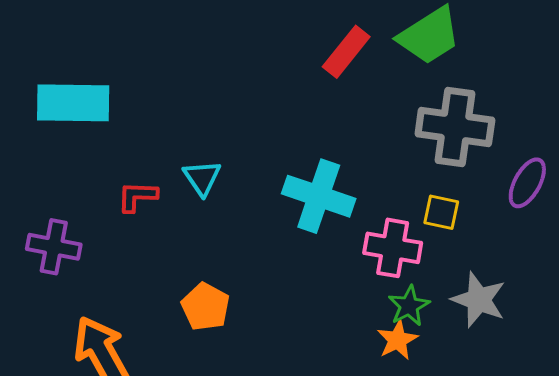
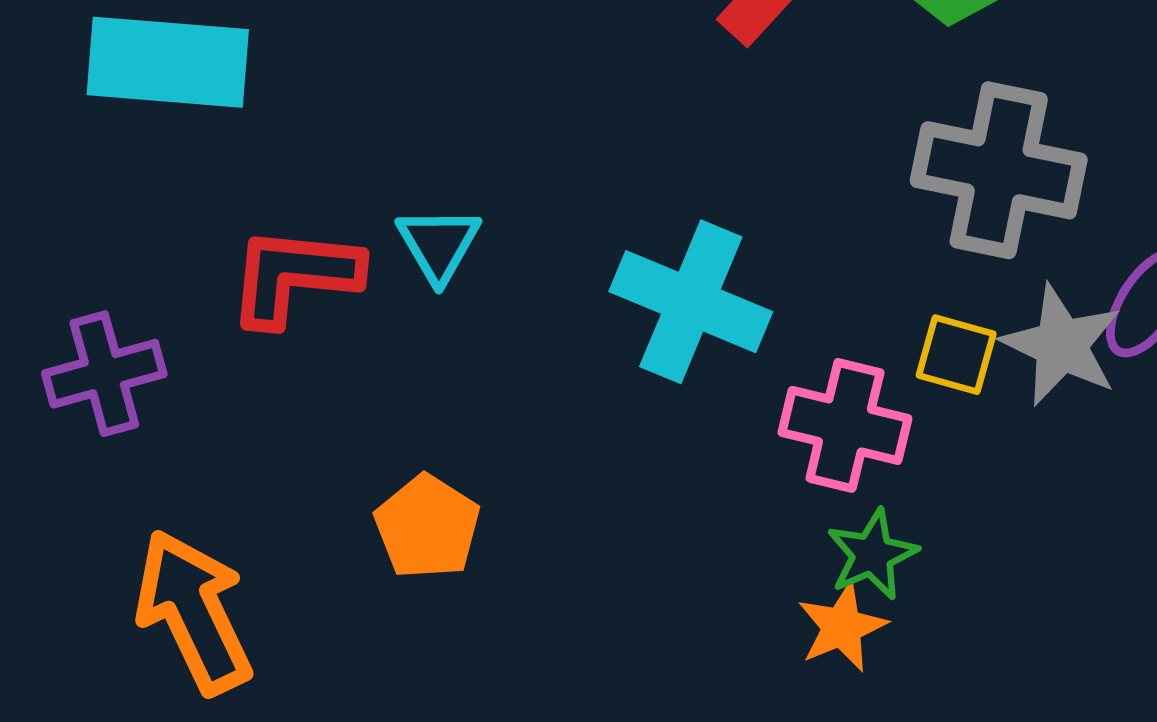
red L-shape: (137, 196) -> (294, 276), size x1.5
purple cross: (54, 247) -> (104, 374), turned -30
gray star: (479, 300) -> (1061, 345), moved

